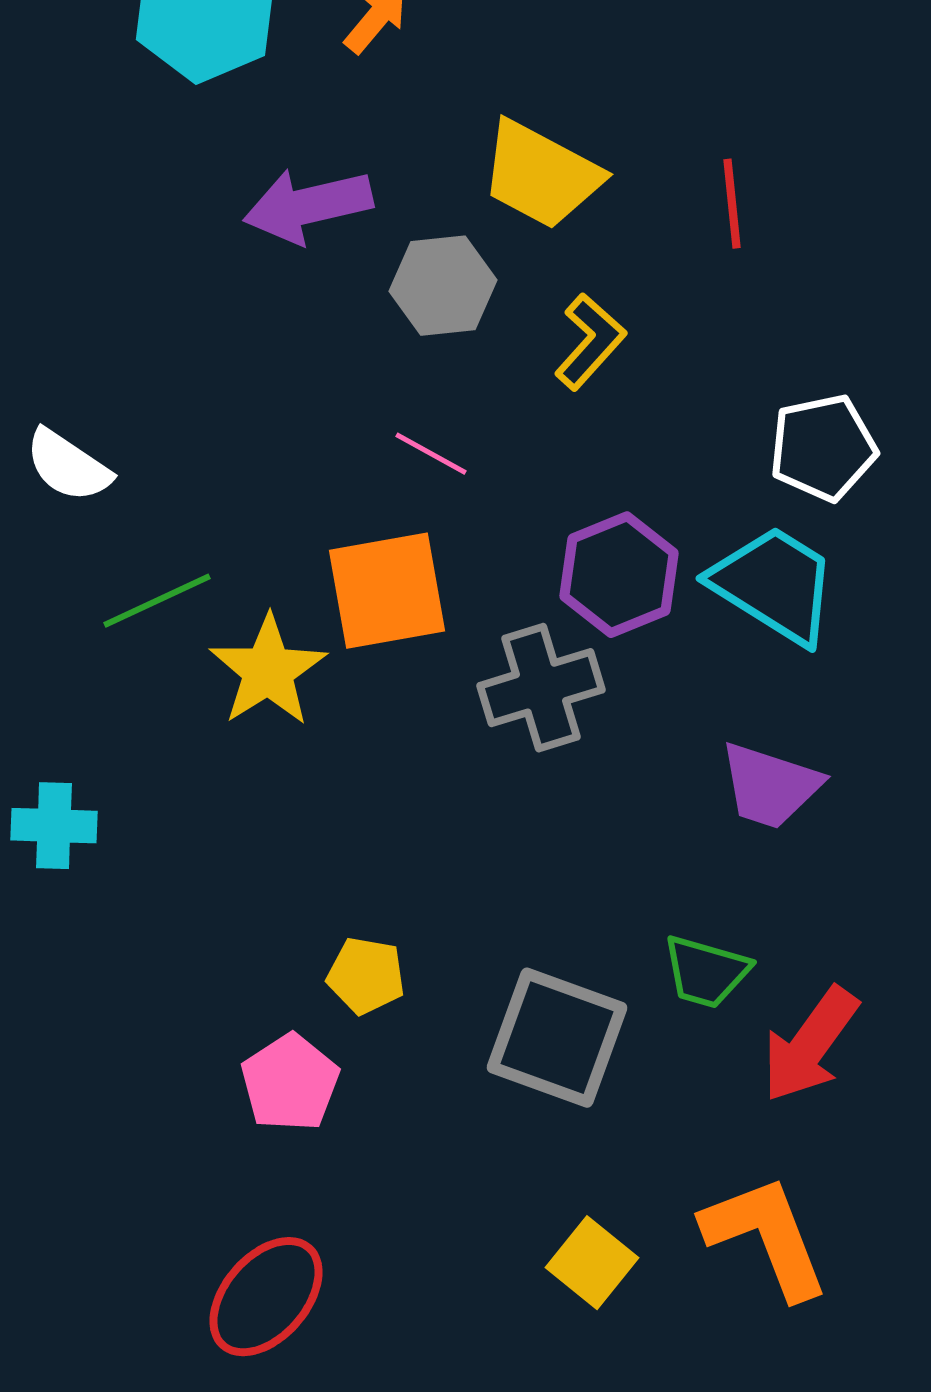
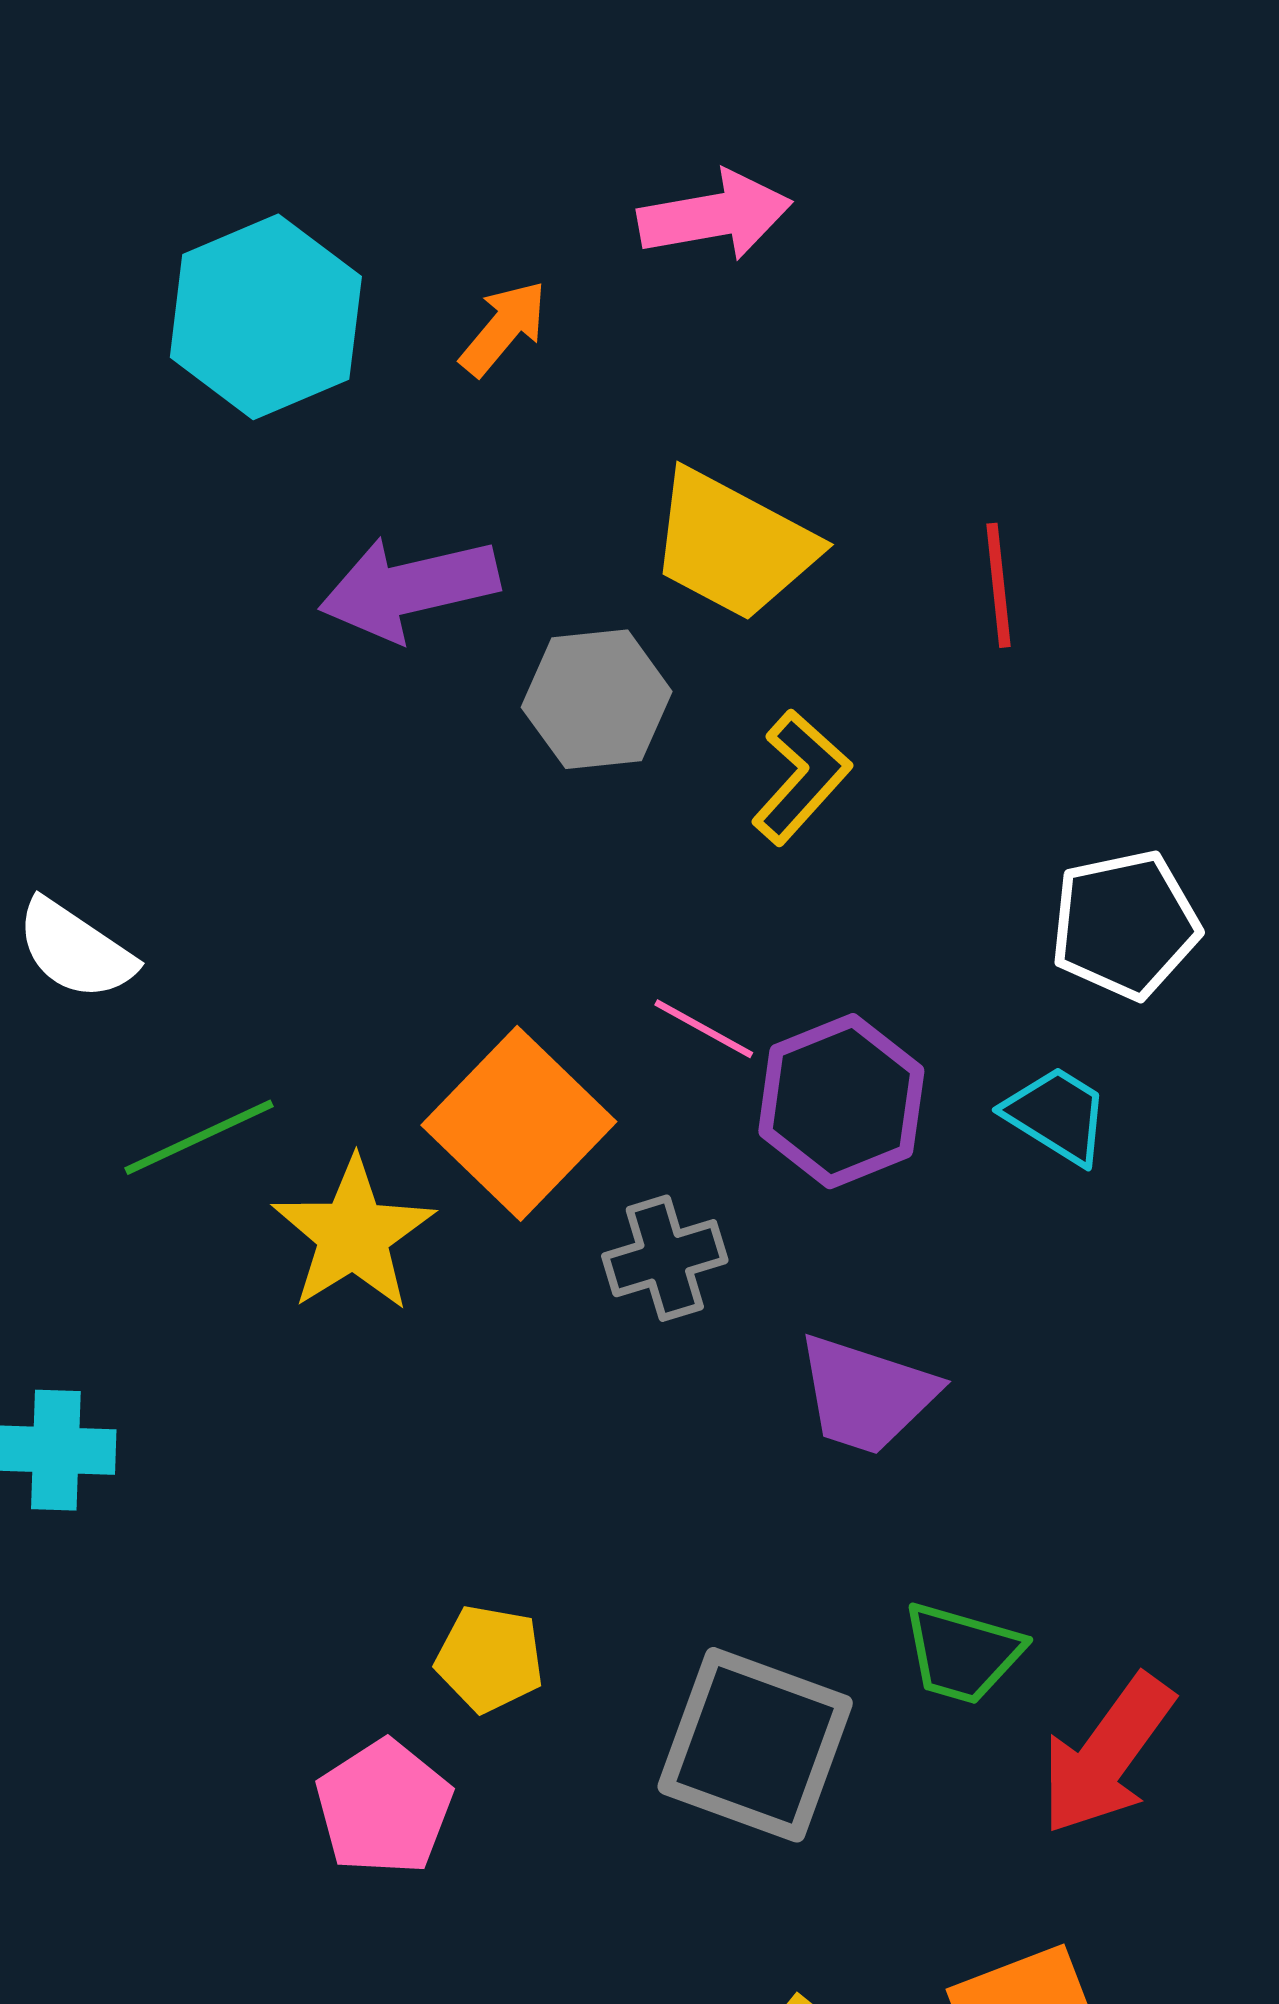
pink line: (431, 454) -> (704, 1029), moved
cyan trapezoid: (774, 585) -> (1057, 1115), size x0.6
orange square: (387, 591) -> (519, 1123), turned -36
gray cross: (541, 688) -> (665, 1258), moved, size x0.7
purple trapezoid: (770, 786) -> (866, 1394), moved

